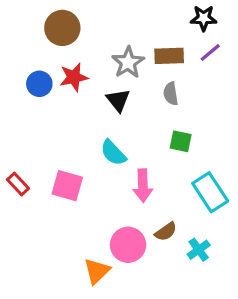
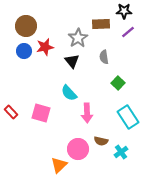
brown circle: (62, 28) -> (26, 26), moved
brown rectangle: (169, 56) -> (101, 24), moved
green square: (181, 141) -> (118, 83), moved, turned 32
brown semicircle: (166, 232) -> (101, 141), turned 48

